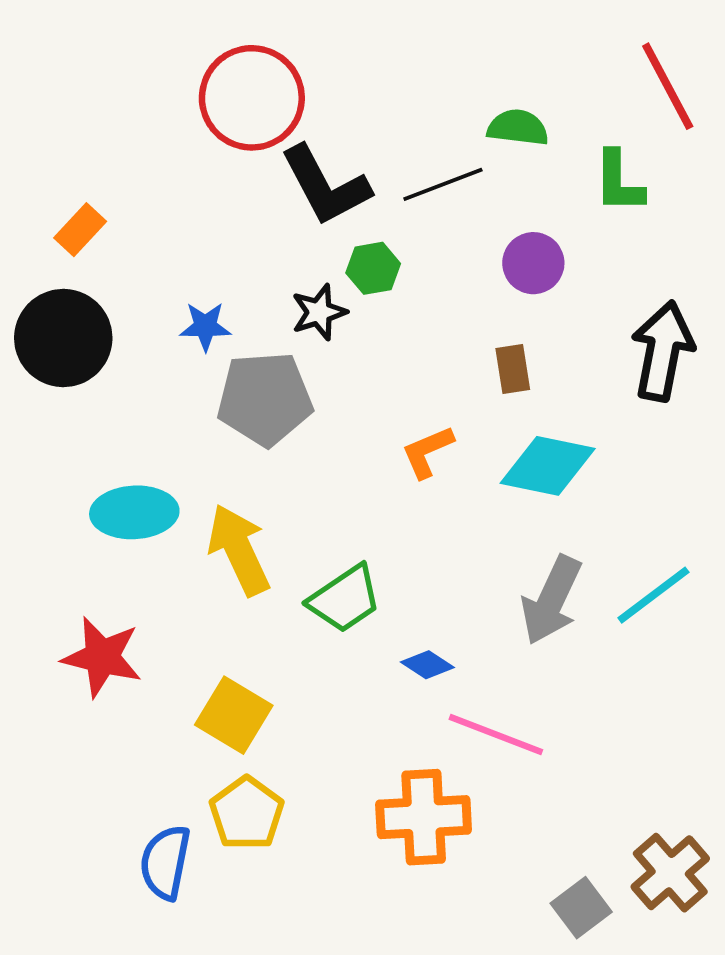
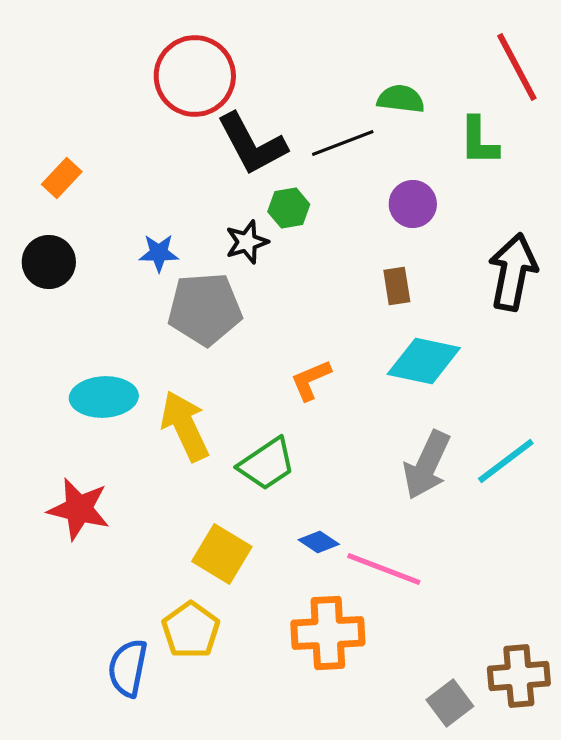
black circle: (63, 338) -> (49, 262), size x0.7
orange L-shape: (427, 452) -> (311, 380), moved
blue diamond: (427, 665) -> (319, 542), moved
yellow square: (234, 715) -> (222, 554), moved
brown cross: (670, 873) -> (519, 676), turned 36

